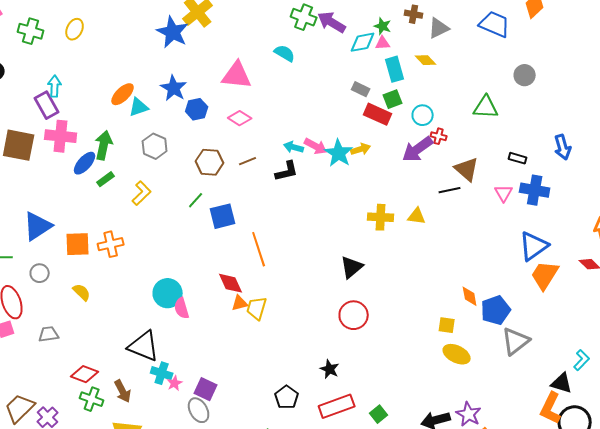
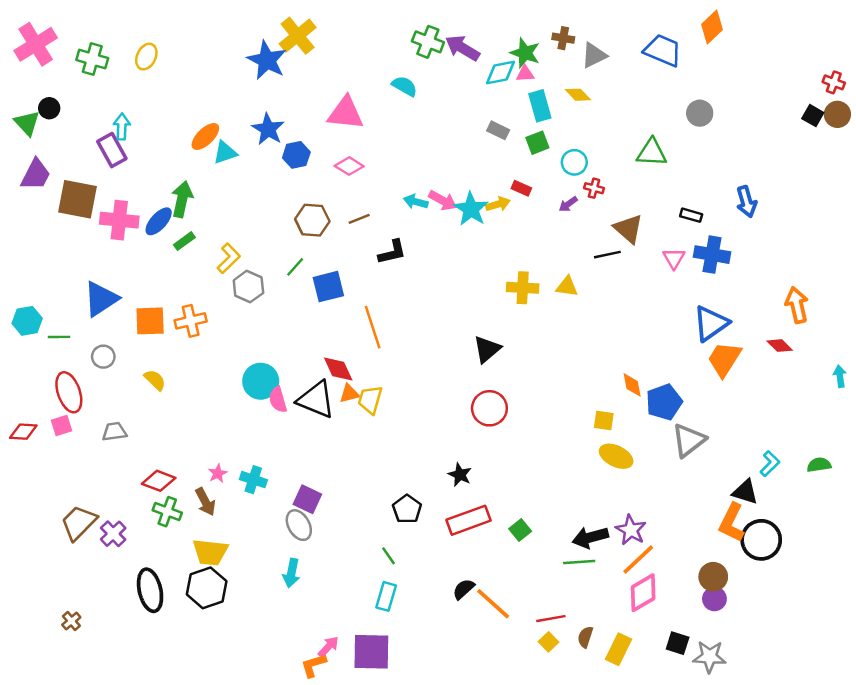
green star: (383, 26) -> (525, 53), size x1.4
red rectangle: (378, 114) -> (521, 188), moved, size x0.6
pink cross: (61, 136) -> (119, 220), moved
gray hexagon: (155, 146) -> (248, 287), moved
purple arrow: (418, 149) -> (568, 204), size x0.5
black L-shape: (287, 171) -> (392, 252), moved
black triangle: (144, 346) -> (316, 400), moved
pink star: (175, 383) -> (218, 473), moved

